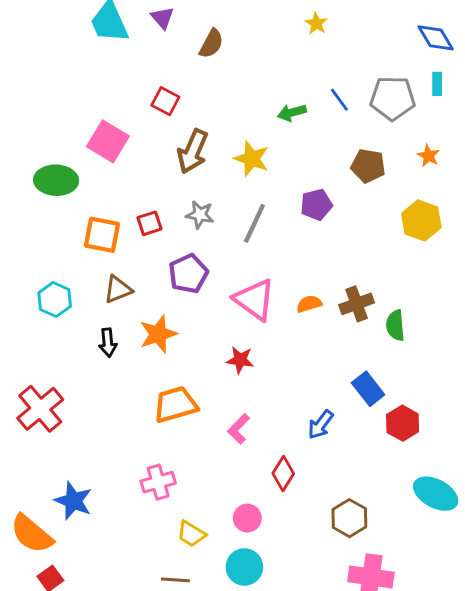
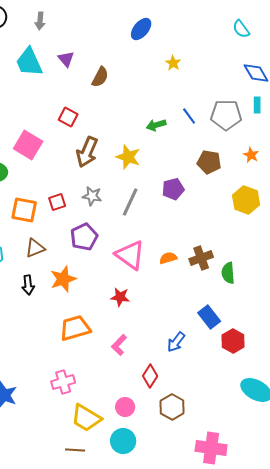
brown hexagon: (349, 518) -> (172, 407), moved
yellow trapezoid: (191, 534) -> (86, 418), size x1.5

